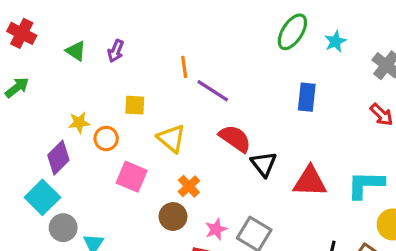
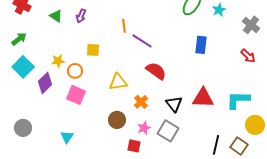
yellow triangle: (171, 138) -> (118, 82), moved, turned -48
black triangle: (264, 164) -> (174, 104), moved
pink square: (132, 177) -> (76, 95), moved
orange cross: (189, 186) -> (141, 102), moved
cyan square: (42, 197) -> (23, 67), moved
gray circle: (63, 228) -> (23, 128), moved

